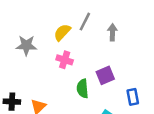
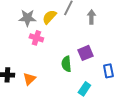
gray star: (26, 45) -> (27, 18), moved
pink cross: (65, 60) -> (36, 38), moved

